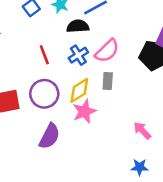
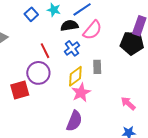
pink semicircle: (107, 51) -> (92, 30), moved
purple circle: (44, 94) -> (38, 73), moved
purple semicircle: (49, 136) -> (74, 121), moved

